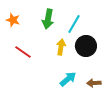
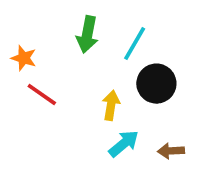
orange star: (13, 20) -> (24, 58), moved
yellow arrow: (61, 47) -> (111, 105), moved

